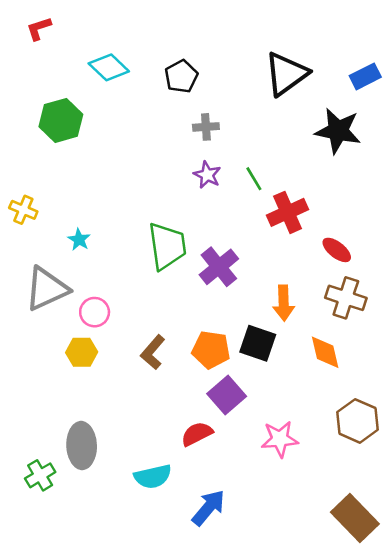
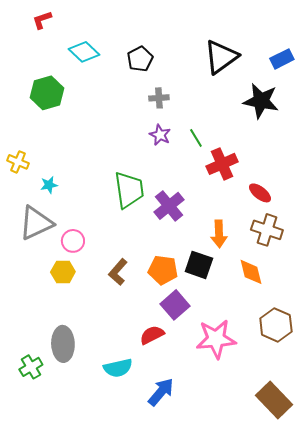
red L-shape: (39, 28) -> (42, 20), moved
cyan star: (79, 240) -> (49, 185), moved, turned 30
pink star: (280, 439) -> (216, 339), size x1.4

